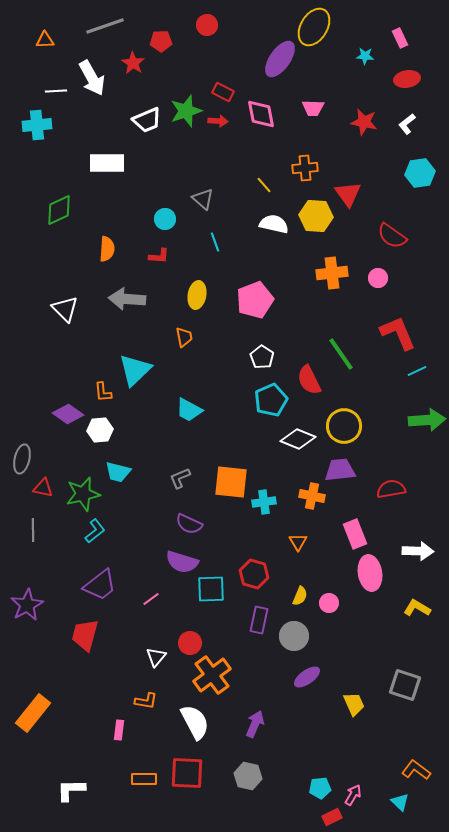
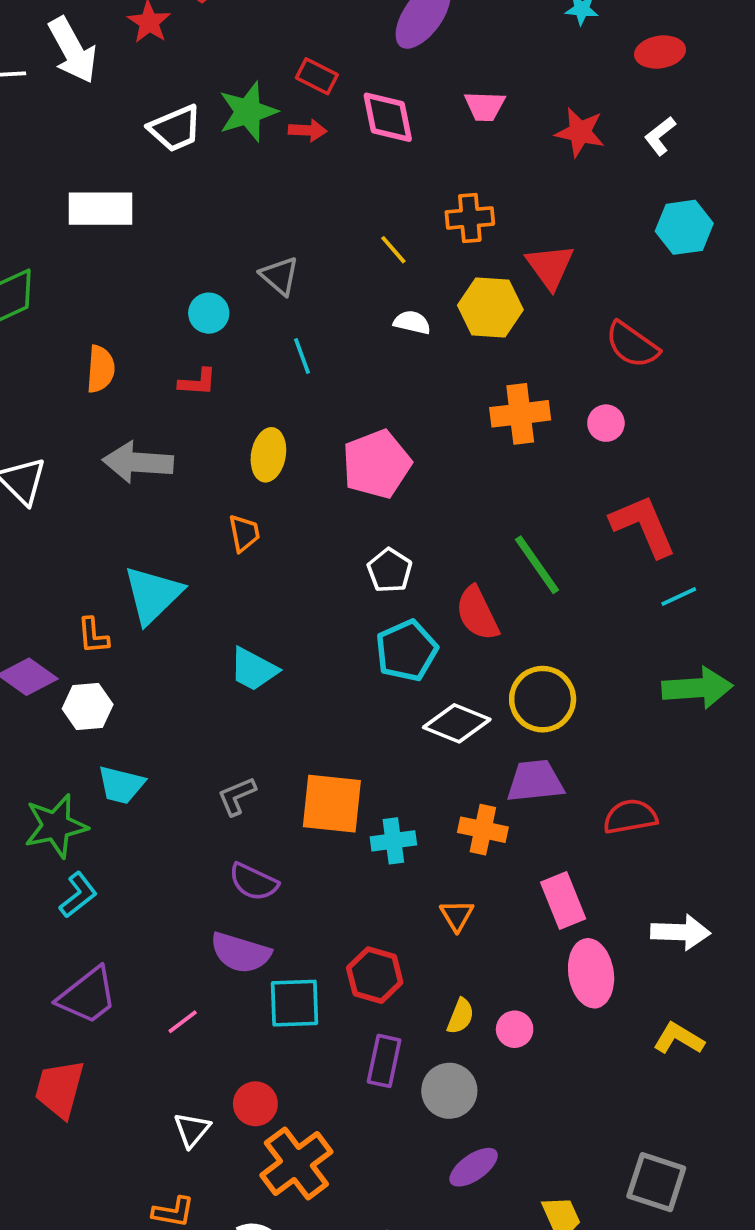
white semicircle: (274, 224) -> (412, 322), size x0.7

